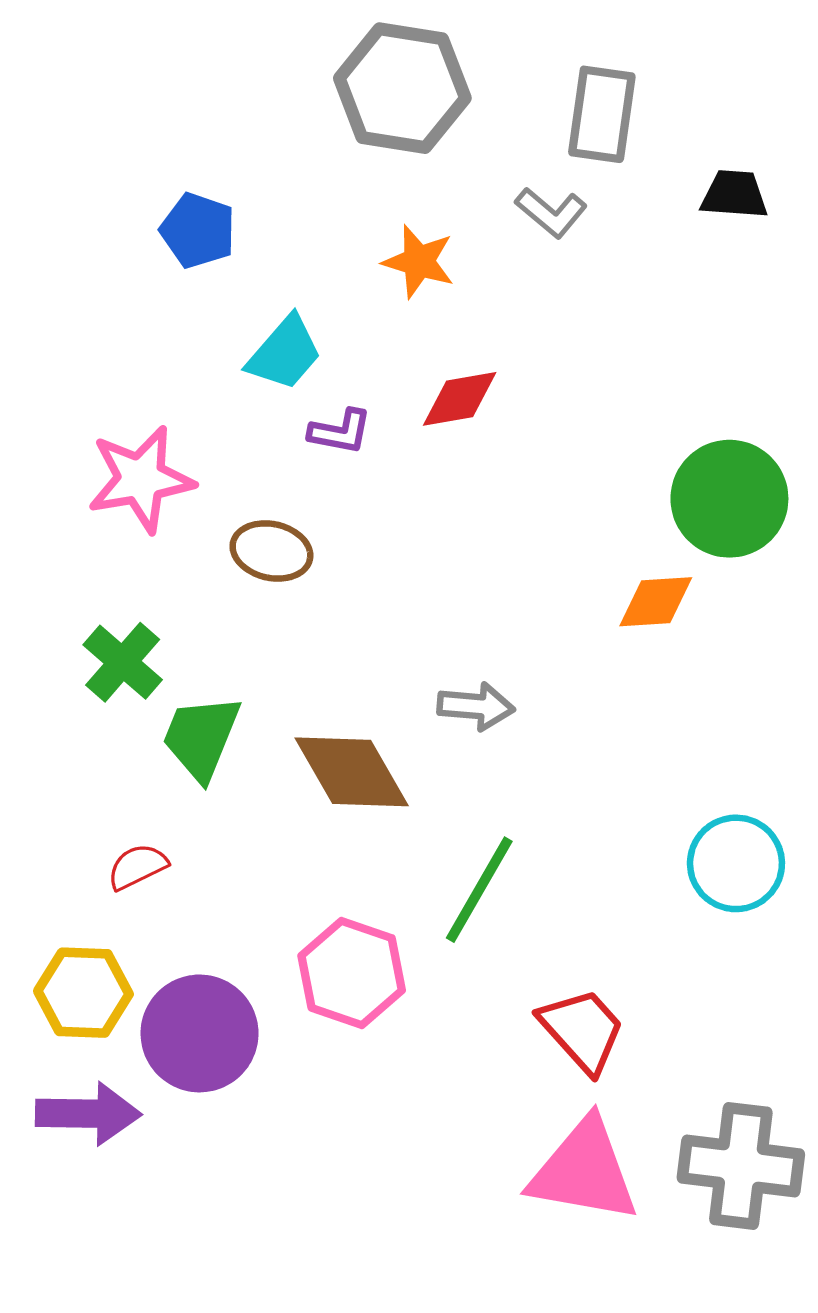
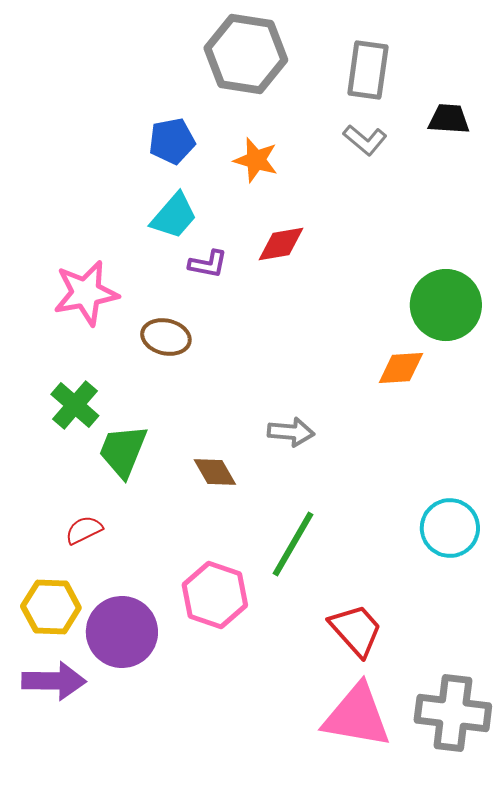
gray L-shape: (551, 212) -> (365, 140), moved
blue pentagon: (198, 230) -> (172, 141), moved, turned -30
brown diamond: (352, 772) -> (215, 472), size x0.6

